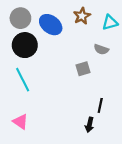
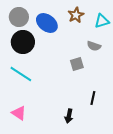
cyan line: (23, 80) -> (21, 74), turned -30
black arrow: (89, 125) -> (69, 116), moved

